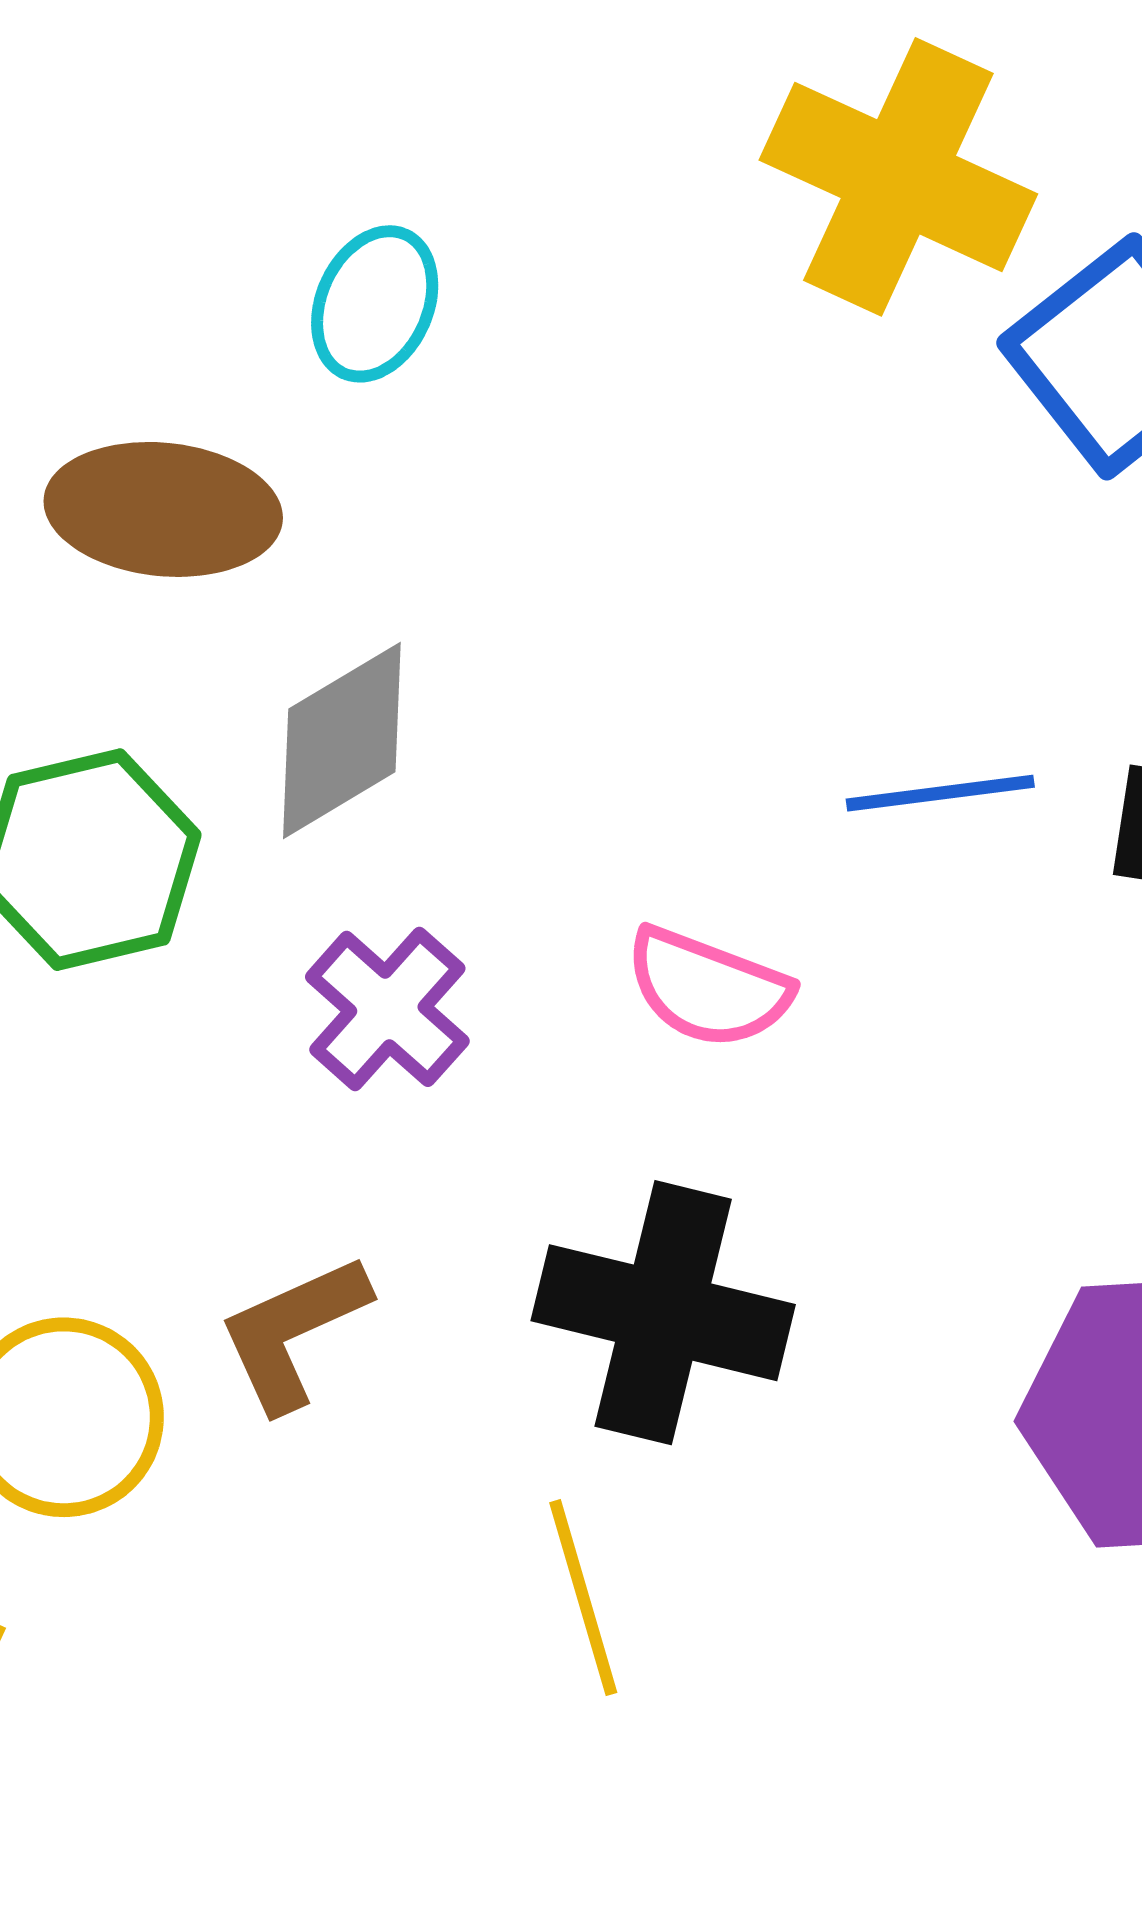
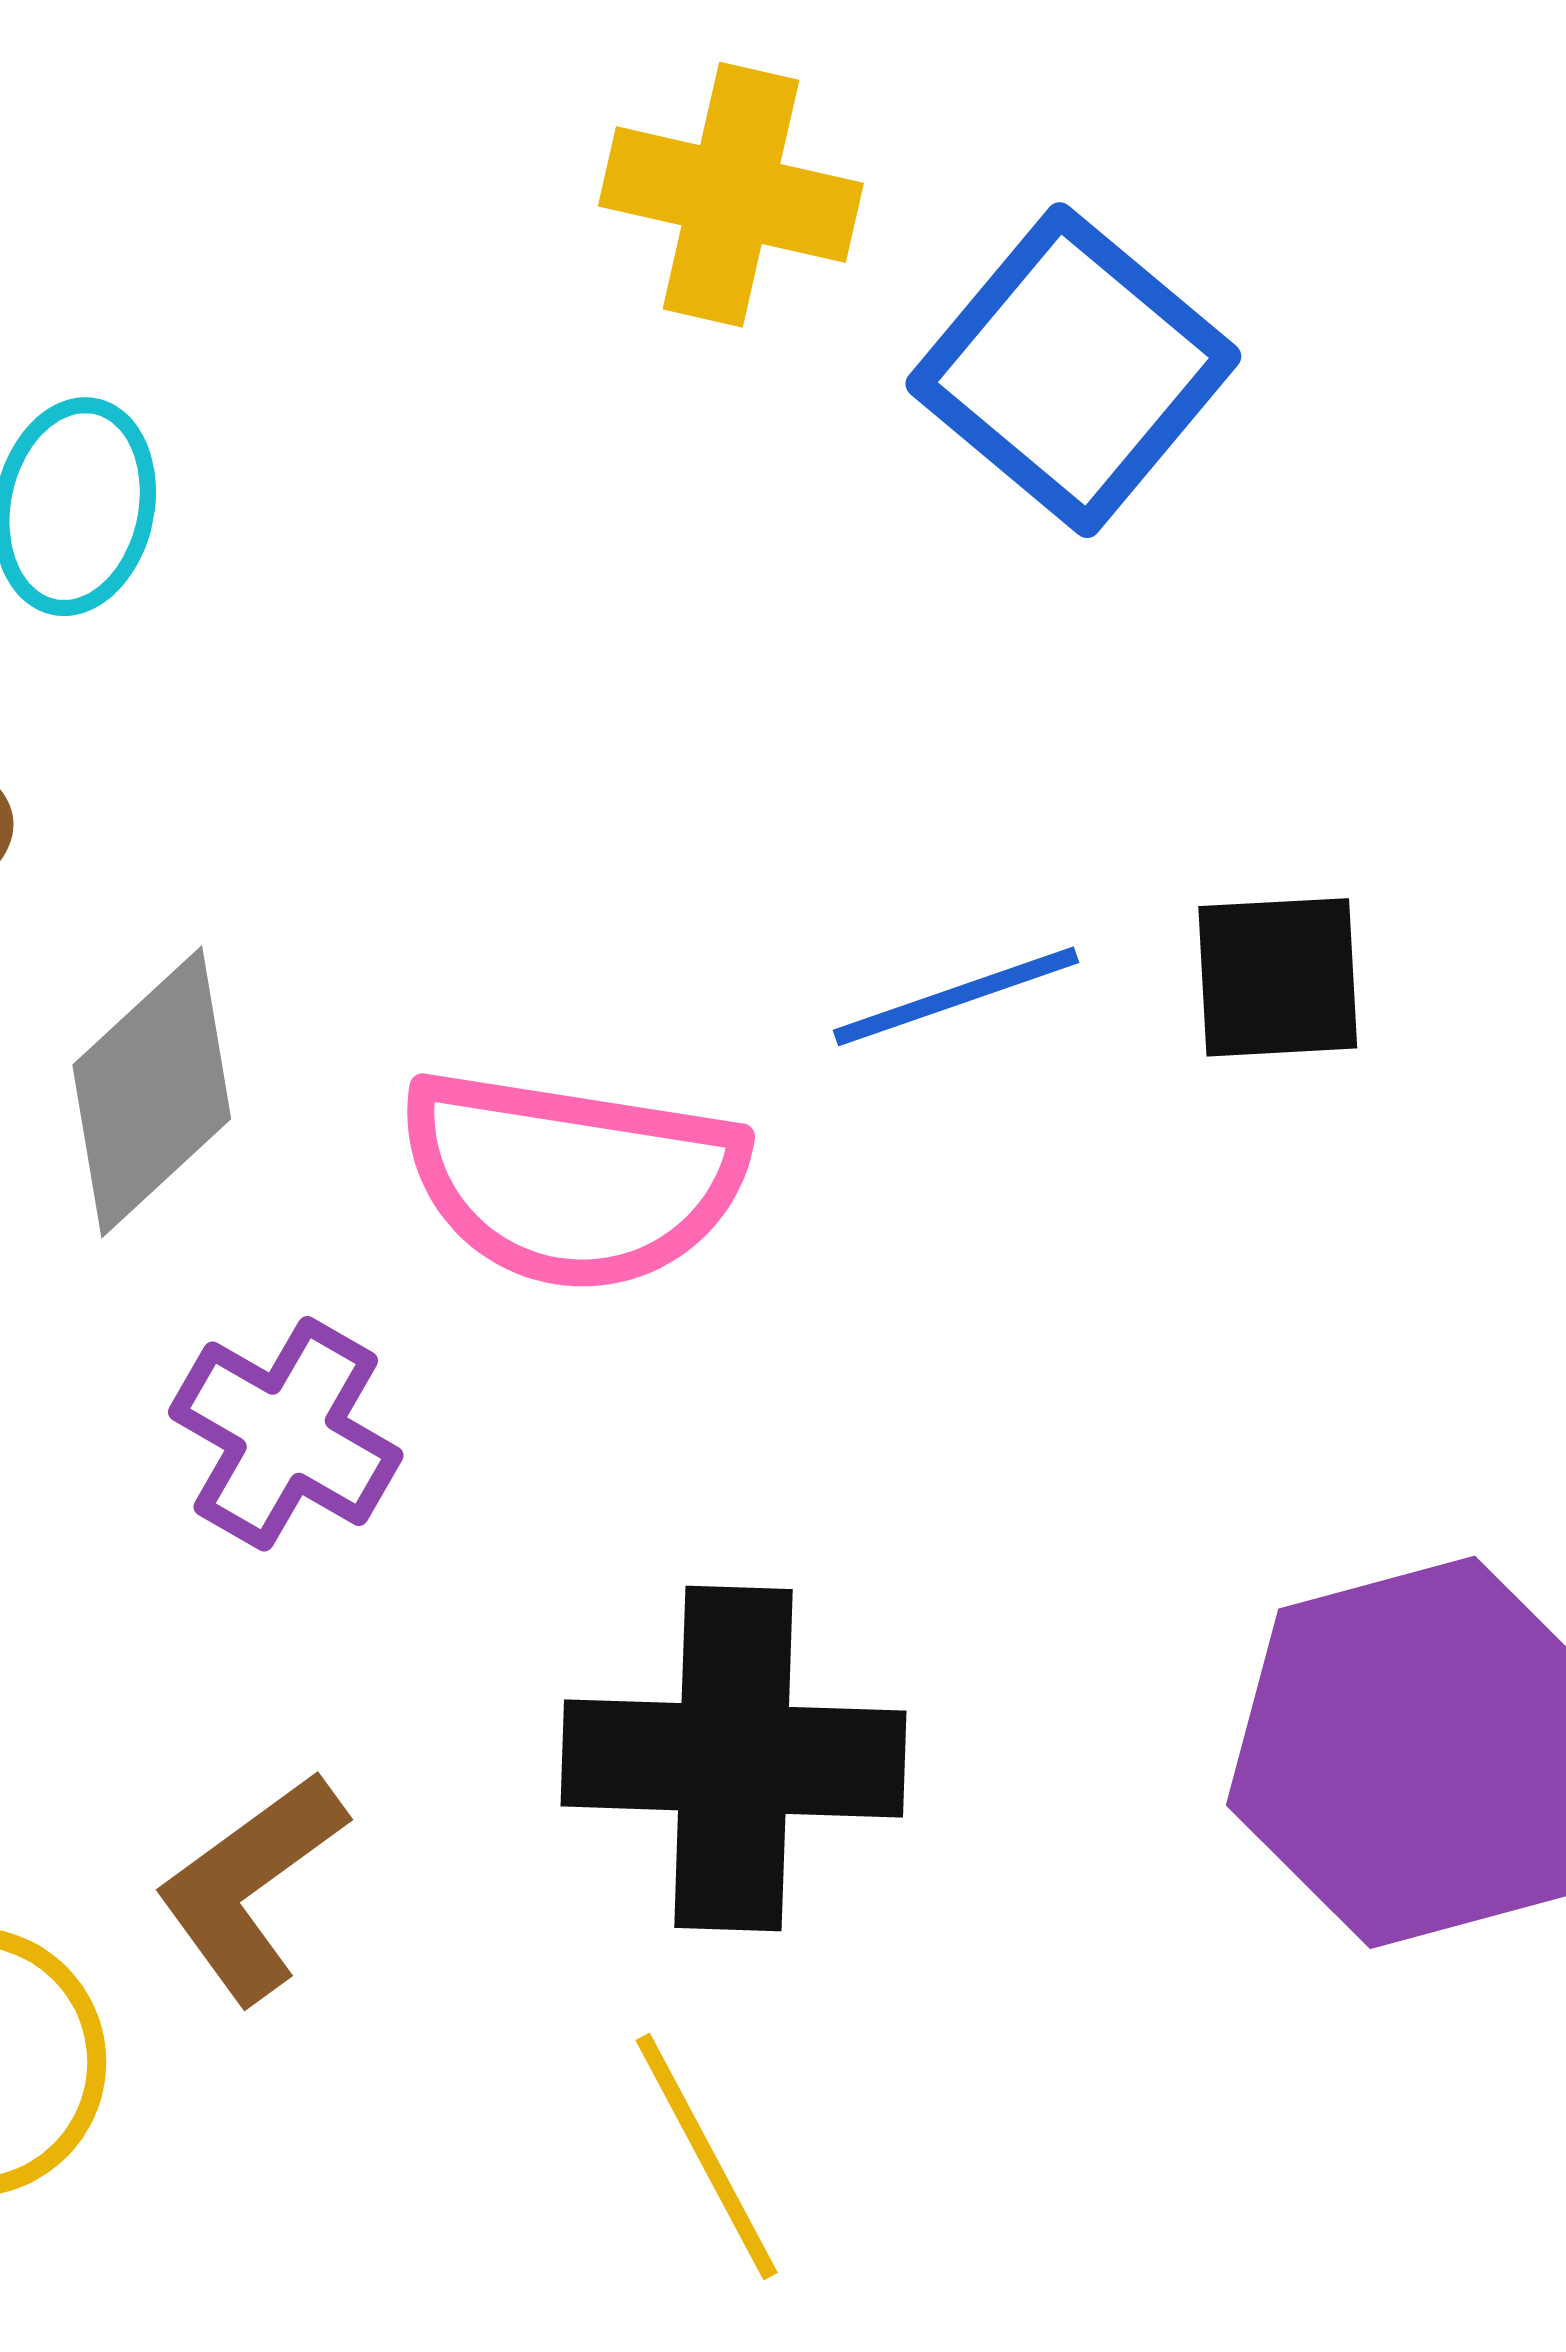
yellow cross: (898, 177) -> (731, 195), size x0.7
pink semicircle: (708, 988) -> (572, 1179), moved, size x1.5

